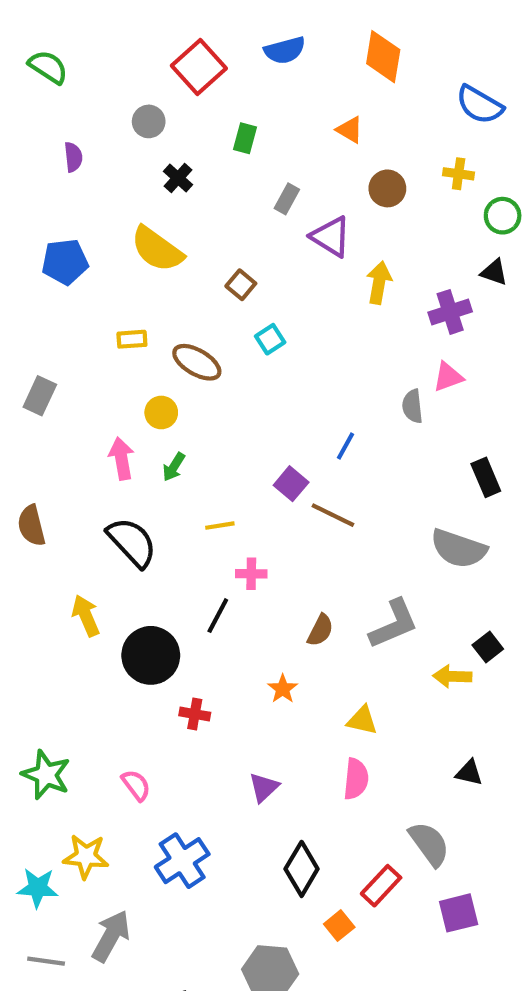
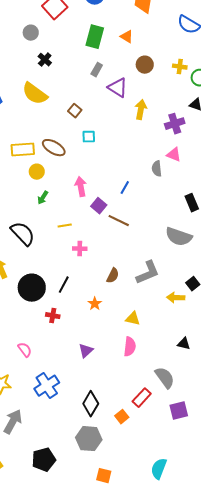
green rectangle: (245, 138) -> (95, 37), moved, size x1.6
yellow cross: (459, 174) -> (180, 67), moved
yellow rectangle: (132, 339) -> (23, 150), moved, size x1.6
cyan square: (270, 339) -> (89, 137), turned 32
pink triangle: (448, 377) -> (174, 155), turned 42
pink arrow: (121, 459) -> (81, 187), moved
black line: (218, 616) -> (64, 285), moved
black diamond: (302, 869) -> (91, 404), moved

